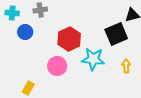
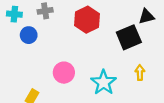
red hexagon: (69, 39) -> (87, 20), moved
cyan star: (93, 59) -> (104, 82), moved, turned 30

